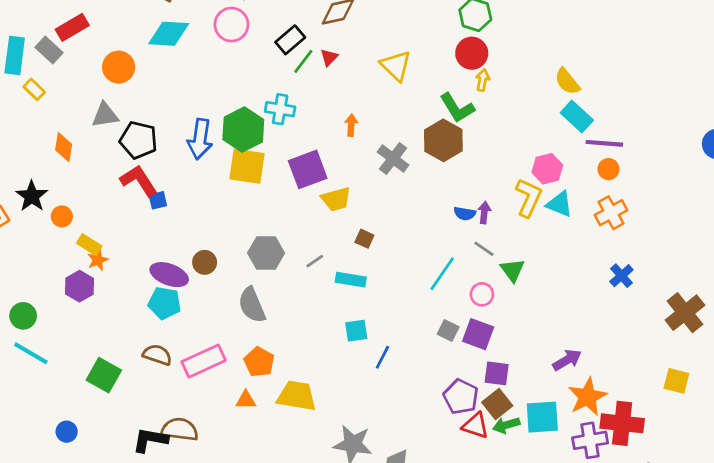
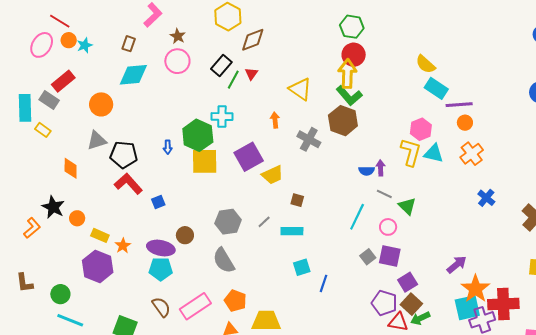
yellow triangle: (396, 66) -> (300, 89), moved
yellow arrow: (483, 80) -> (347, 74), moved, size x1.8
blue arrow: (200, 139) -> (168, 147), size x0.5
blue square: (158, 200) -> (158, 202), moved
orange star: (98, 260) -> (123, 246), moved
purple hexagon: (80, 286) -> (98, 266), size x1.4
gray square: (448, 331) -> (368, 257), turned 35
brown semicircle: (157, 355) -> (161, 307), turned 45
purple square: (497, 373) -> (408, 282), turned -30
cyan square: (542, 417) -> (467, 308), moved

